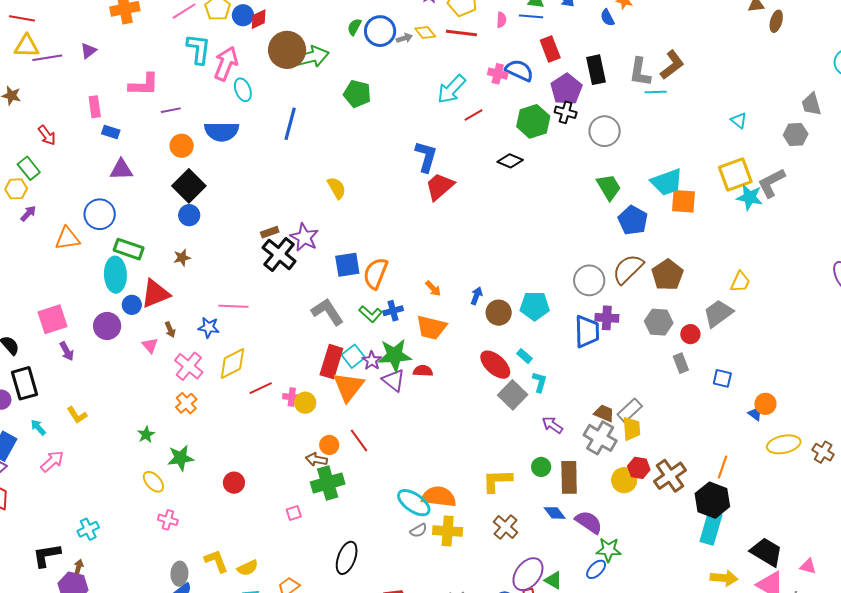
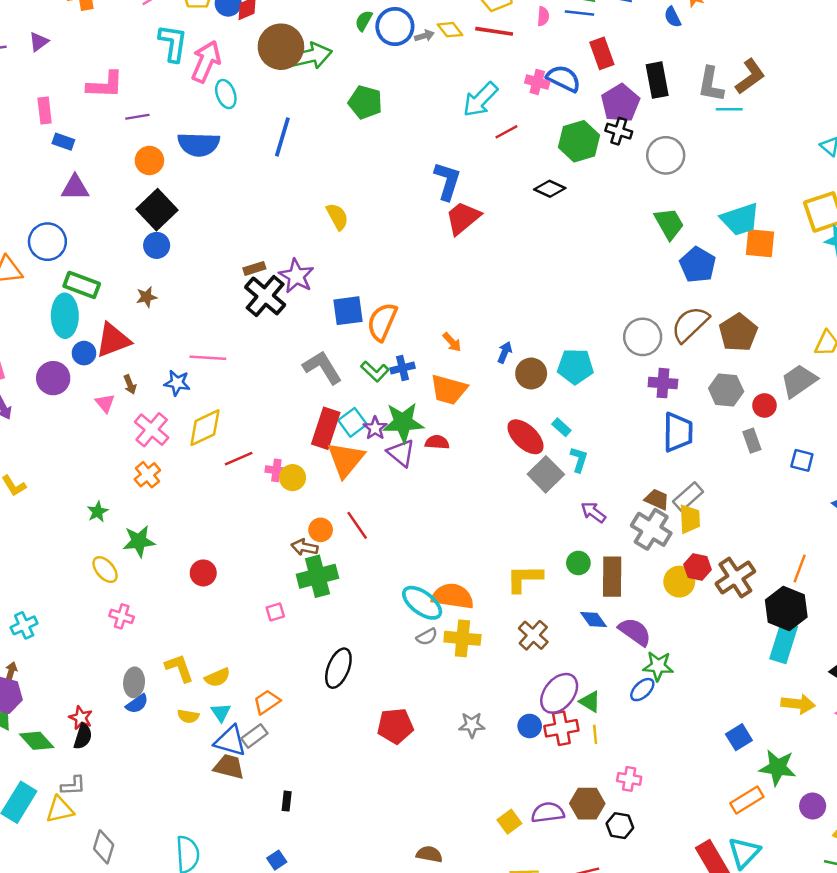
blue trapezoid: (587, 332) -> (678, 432), moved

